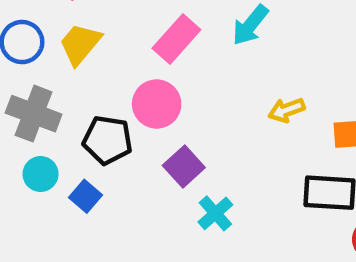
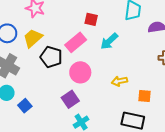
pink circle: (157, 104) -> (80, 72), moved
black pentagon: (108, 140) -> (51, 57), moved

